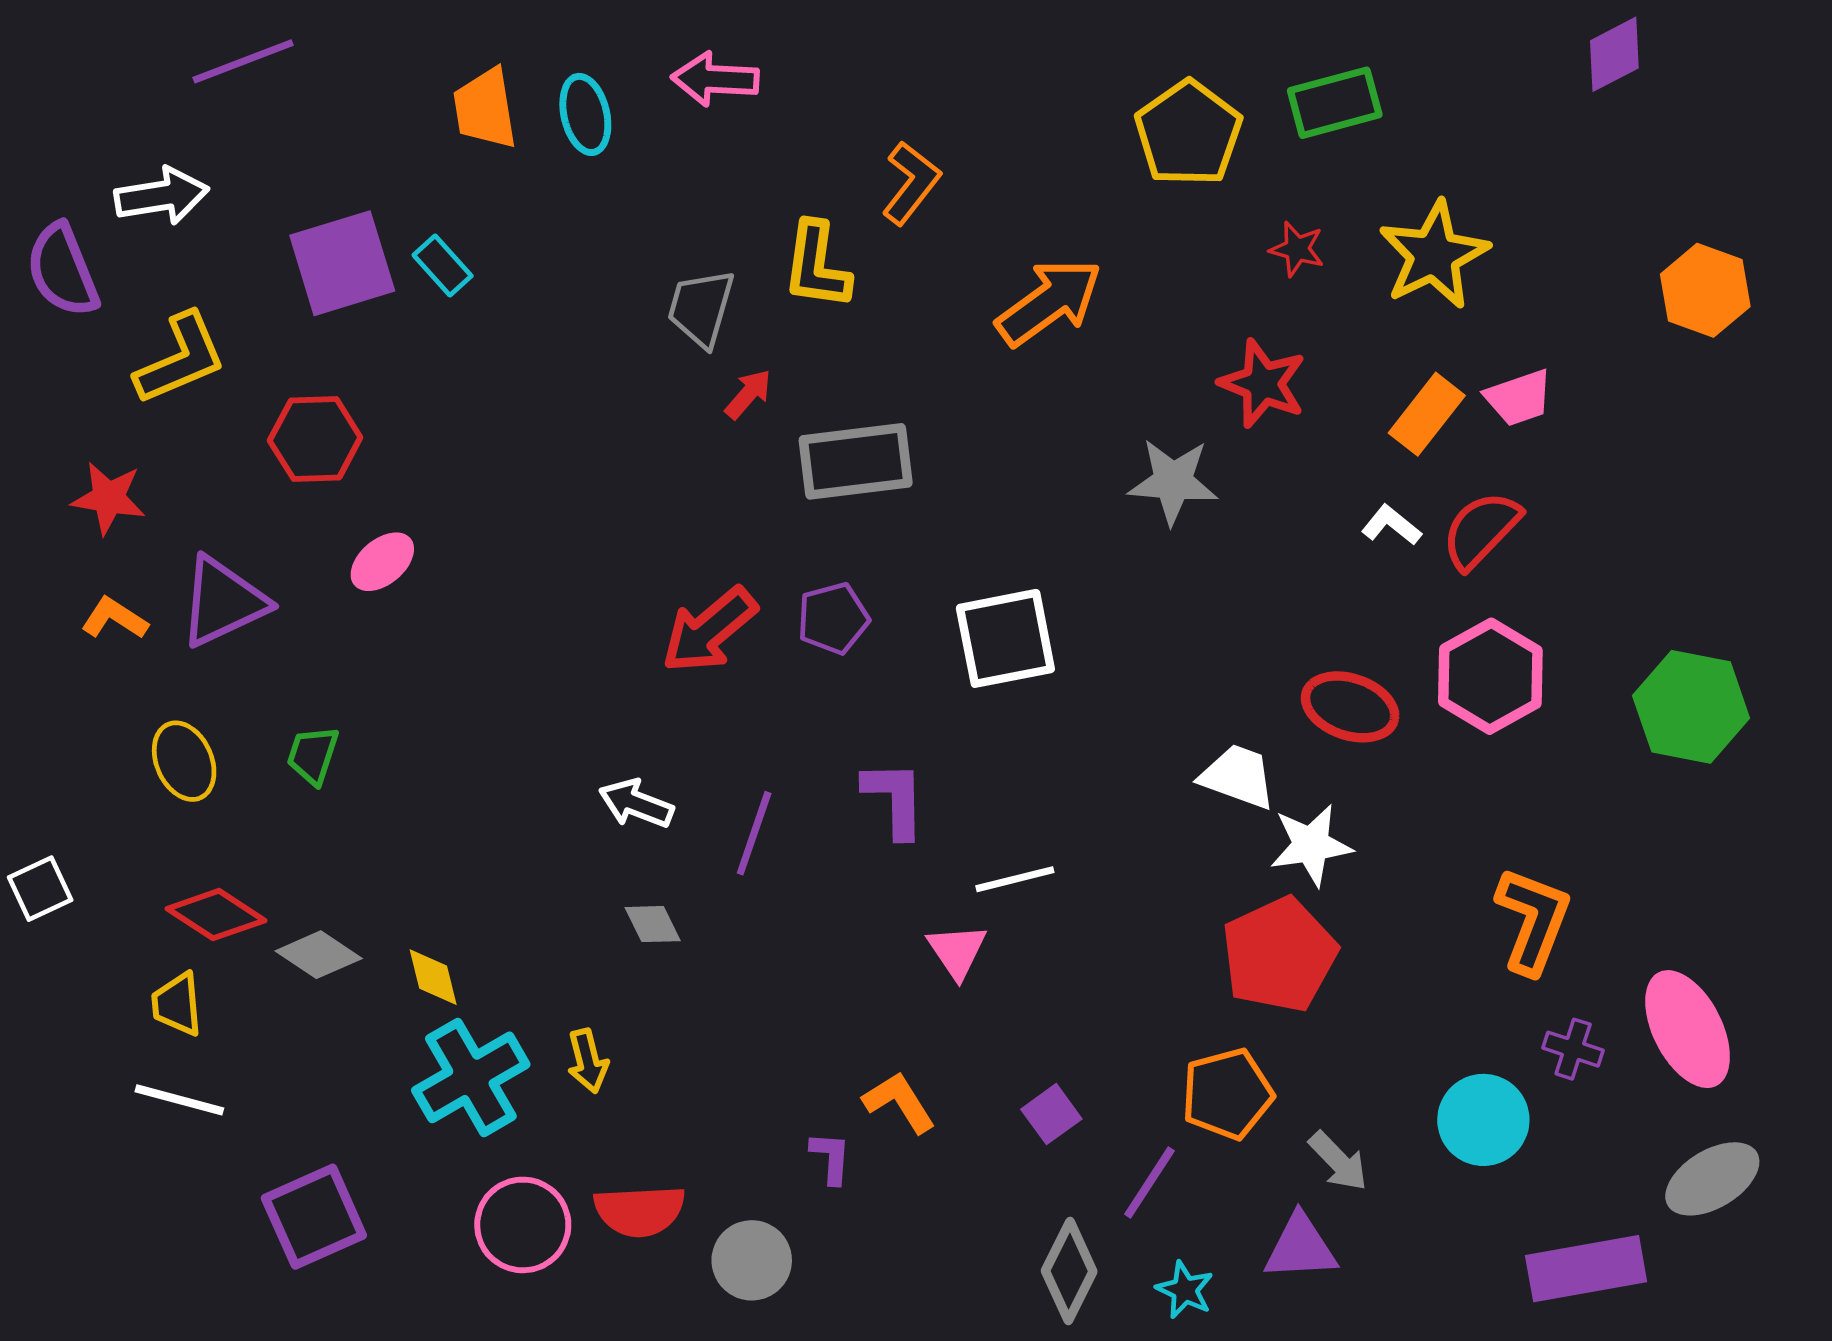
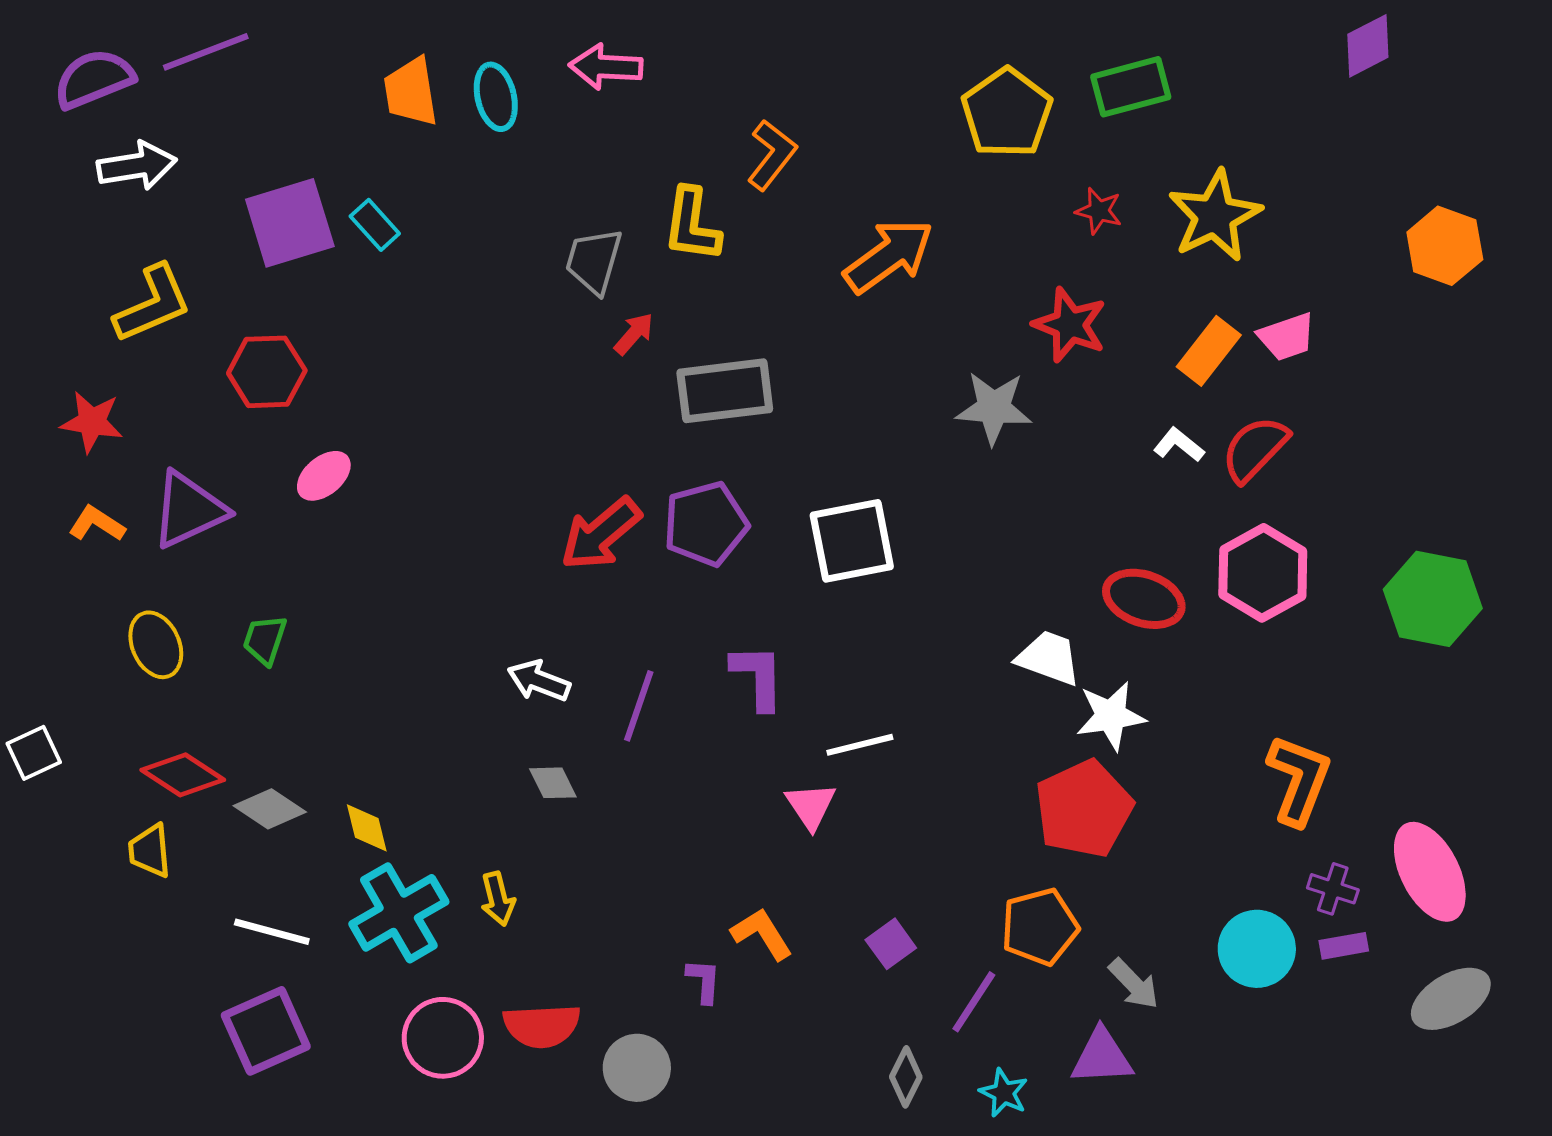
purple semicircle: (63, 270) -> (94, 79), moved, turned 90
purple pentagon: (833, 618) -> (706, 524), size x1.4
white line: (179, 1100) -> (272, 932), moved
purple rectangle: (1586, 1269) -> (1344, 946), moved, size x0.5
gray diamond: (1069, 1271) -> (906, 1077), size x0.7

